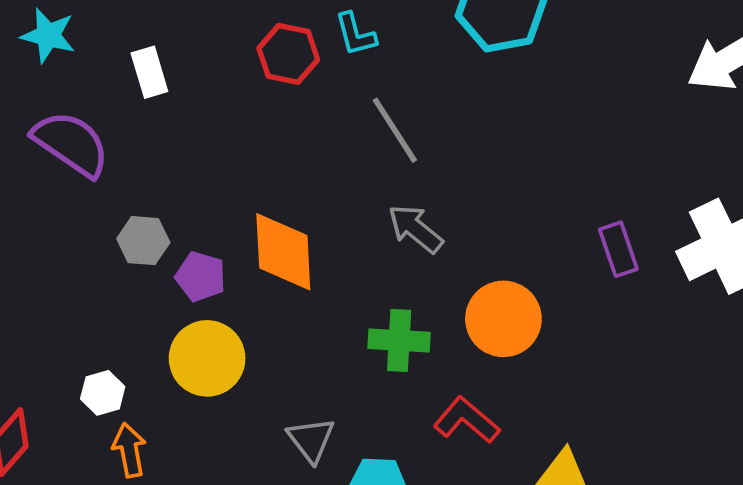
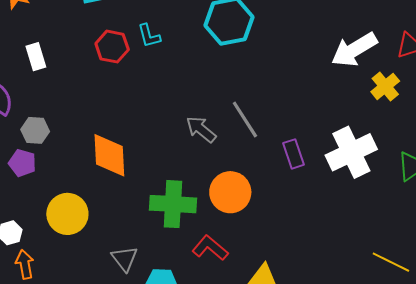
gray line: (395, 130) -> (245, 120), moved
gray arrow: (415, 229) -> (201, 129), moved
gray hexagon: (143, 241) -> (35, 130), moved
purple pentagon: (201, 277) -> (22, 163), moved
green cross: (399, 340) -> (173, 204), size x1.4

